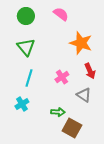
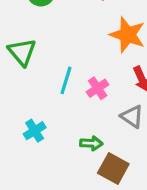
green triangle: (26, 47) -> (22, 52), moved
cyan line: (29, 78) -> (66, 80), moved

